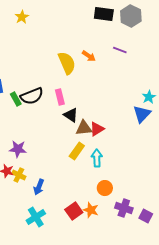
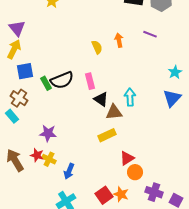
orange arrow: (89, 56) -> (119, 40), turned -136
yellow semicircle: (67, 63) -> (97, 47), size x0.6
cyan star: (149, 97) -> (175, 72), moved
red triangle: (97, 129) -> (127, 158), moved
yellow rectangle: (77, 151) -> (107, 135), turned 30
cyan arrow: (97, 158) -> (130, 97), moved

